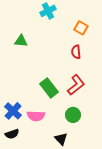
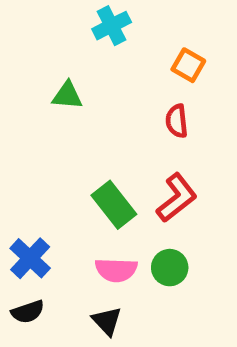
green triangle: (21, 41) -> (67, 95), moved
pink semicircle: (36, 116) -> (116, 270), moved
black triangle: (61, 139) -> (107, 321), moved

